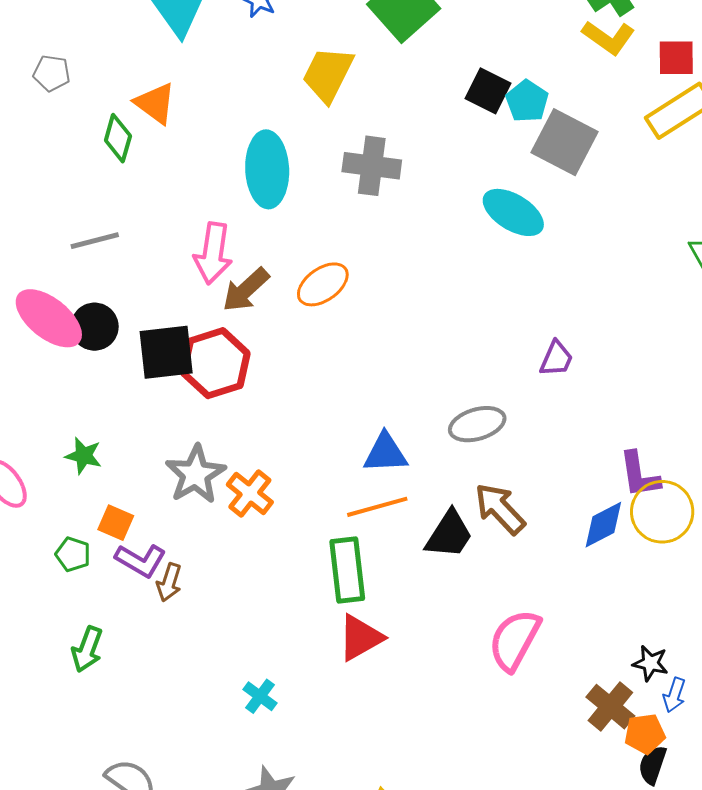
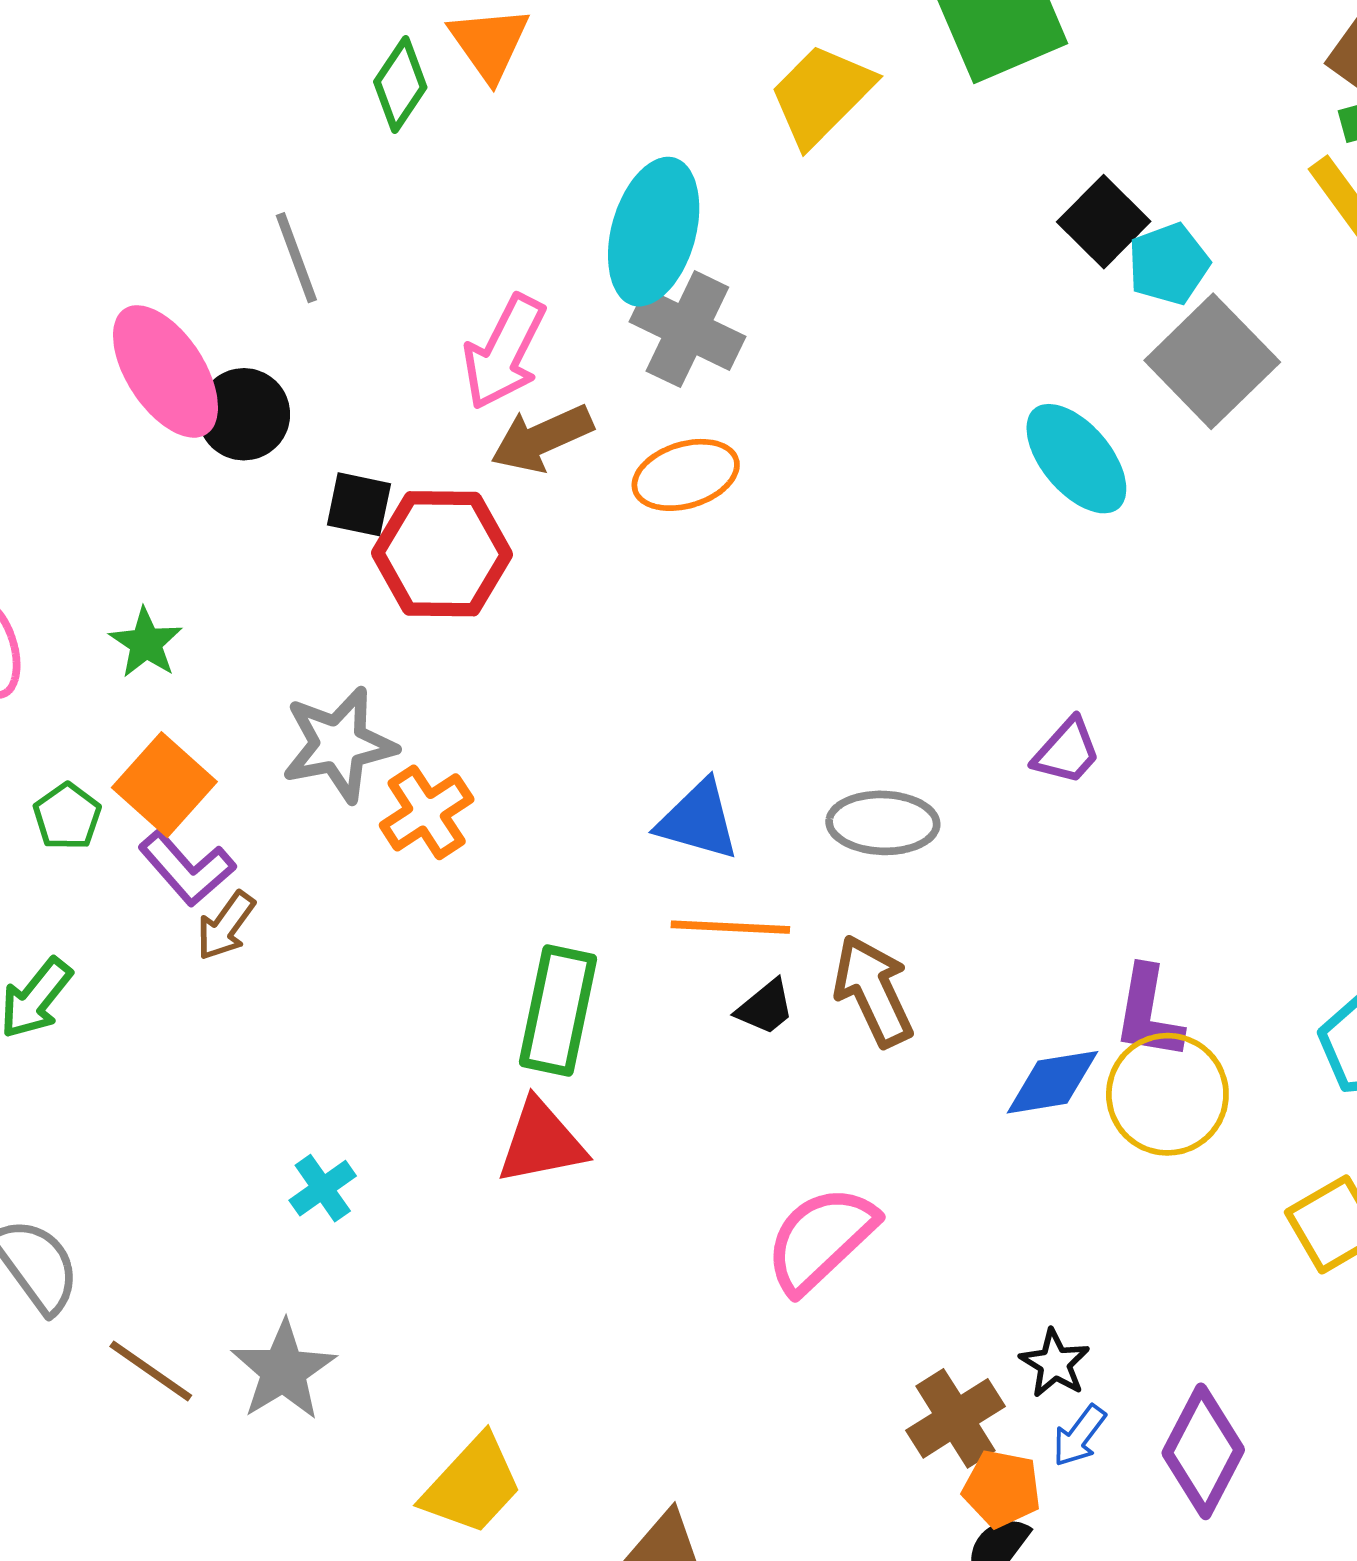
gray cross: (372, 166) -> (687, 329), moved
gray line: (95, 241) -> (296, 258), turned 66
black square: (166, 352) -> (359, 504), size x0.6
orange line: (377, 507) -> (730, 927), moved
orange square: (116, 523) -> (164, 785), size x1.4
black trapezoid: (449, 534) -> (765, 1007), size x0.6

